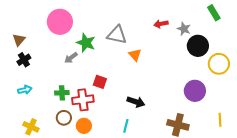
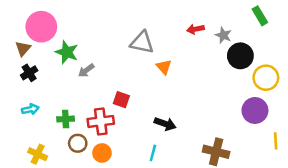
pink circle: (60, 22) -> (41, 27), moved
green star: (86, 43) -> (67, 52), moved
purple circle: (195, 91) -> (255, 110), moved
green cross: (62, 93) -> (66, 119), moved
yellow line: (220, 120) -> (276, 141), moved

